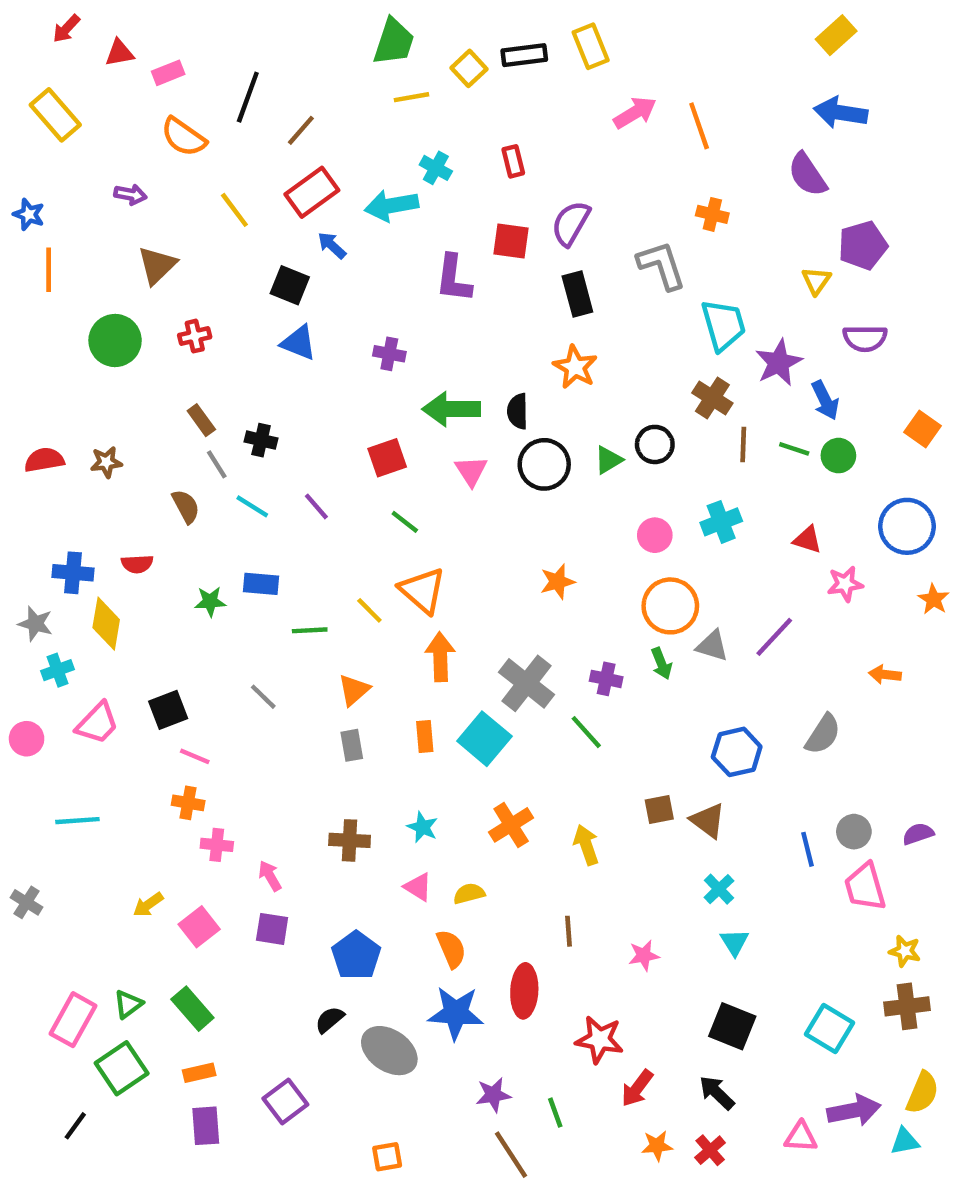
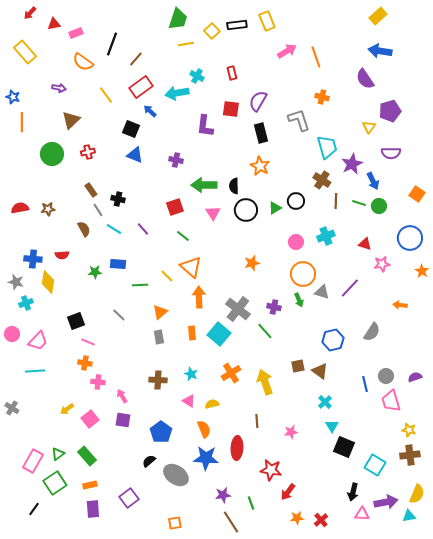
pink trapezoid: (97, 723) -> (38, 341), moved
yellow arrow: (586, 845) -> (265, 382), size x1.4
black square: (732, 1026) -> (344, 447), moved
black arrow: (717, 1093) -> (353, 492), moved, turned -120

